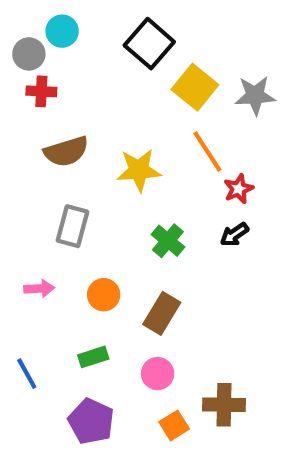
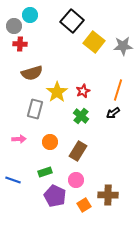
orange line: (207, 151) -> (118, 90), moved, turned 50
yellow star: (139, 170) -> (57, 92), moved, turned -30
red star: (239, 189) -> (83, 91), moved
blue line: (27, 374) -> (13, 180), turned -42
purple pentagon: (91, 421) -> (55, 196), moved

